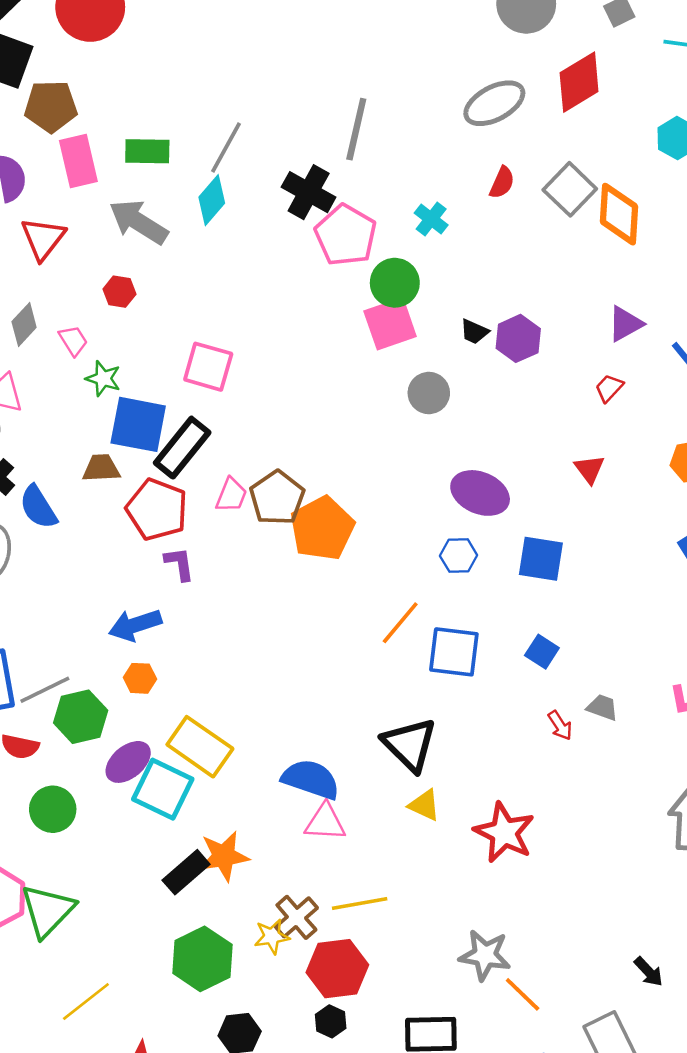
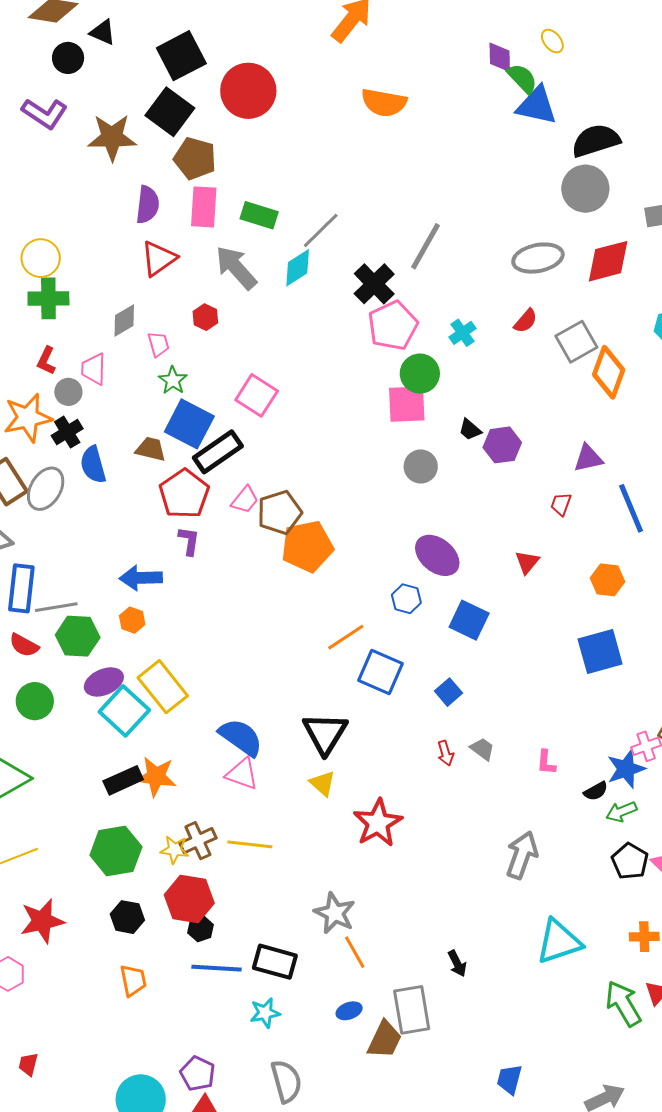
red trapezoid: (609, 388) -> (561, 504), turned -40
red hexagon: (337, 969) -> (189, 899), moved

